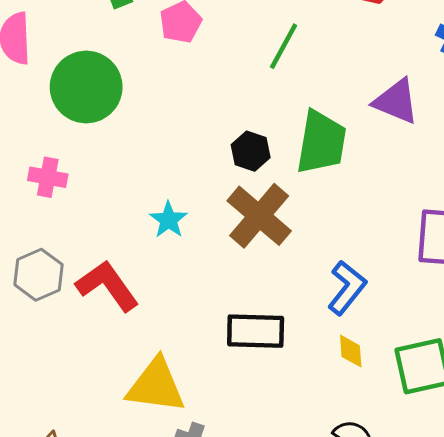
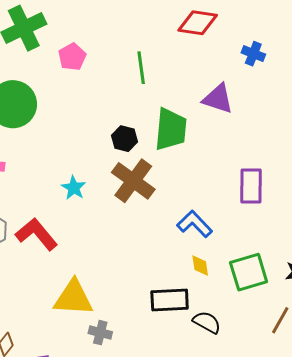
green line: (284, 46) -> (141, 68), turned -32
blue L-shape: (347, 288) -> (195, 224), turned -78
black rectangle: (256, 331) -> (170, 300), moved

